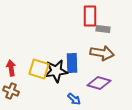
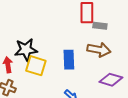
black star: (56, 71) -> (26, 50), moved
purple diamond: (99, 83) -> (111, 80), moved

